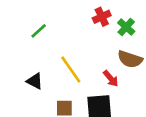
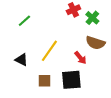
yellow line: (71, 70) -> (49, 51), turned 70

